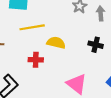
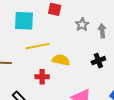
black cross: (96, 45) -> (98, 61), turned -32

